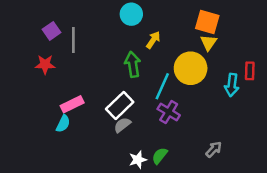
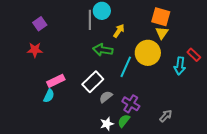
gray line: (73, 40) -> (90, 20), moved
green arrow: (133, 64) -> (103, 50), turned -72
red rectangle: (250, 71) -> (194, 55), turned -48
purple cross: (169, 112) -> (131, 104), moved
gray semicircle: (122, 125) -> (106, 97), moved

